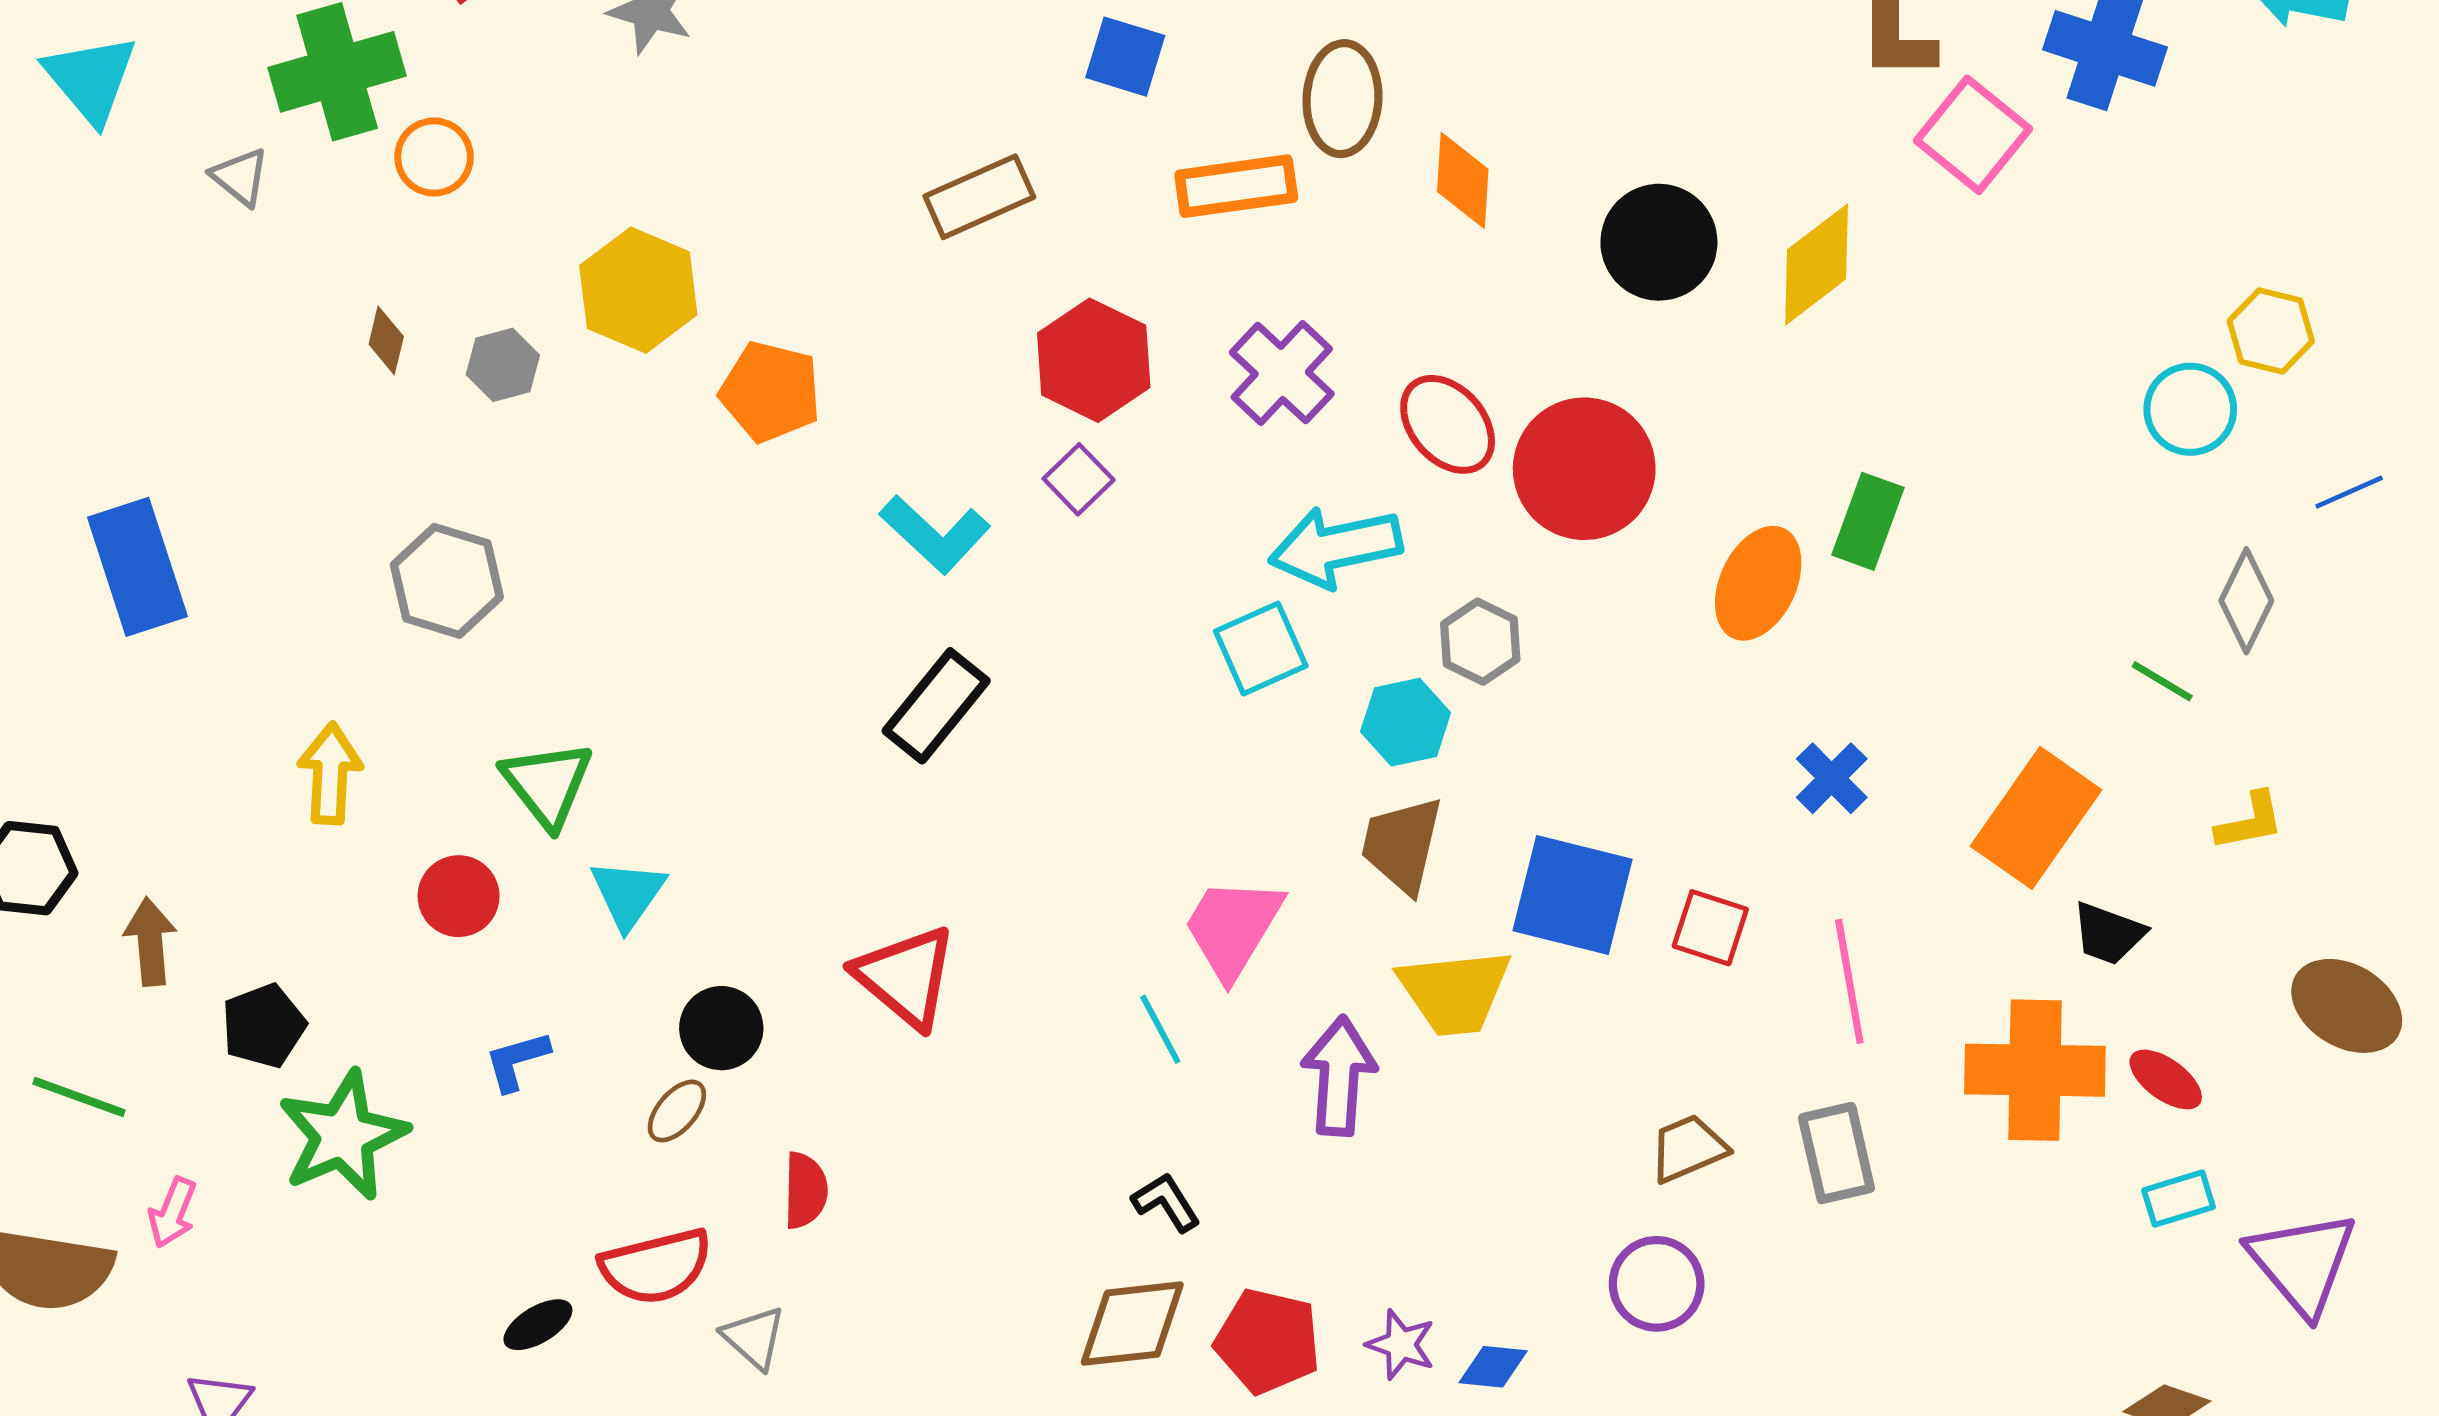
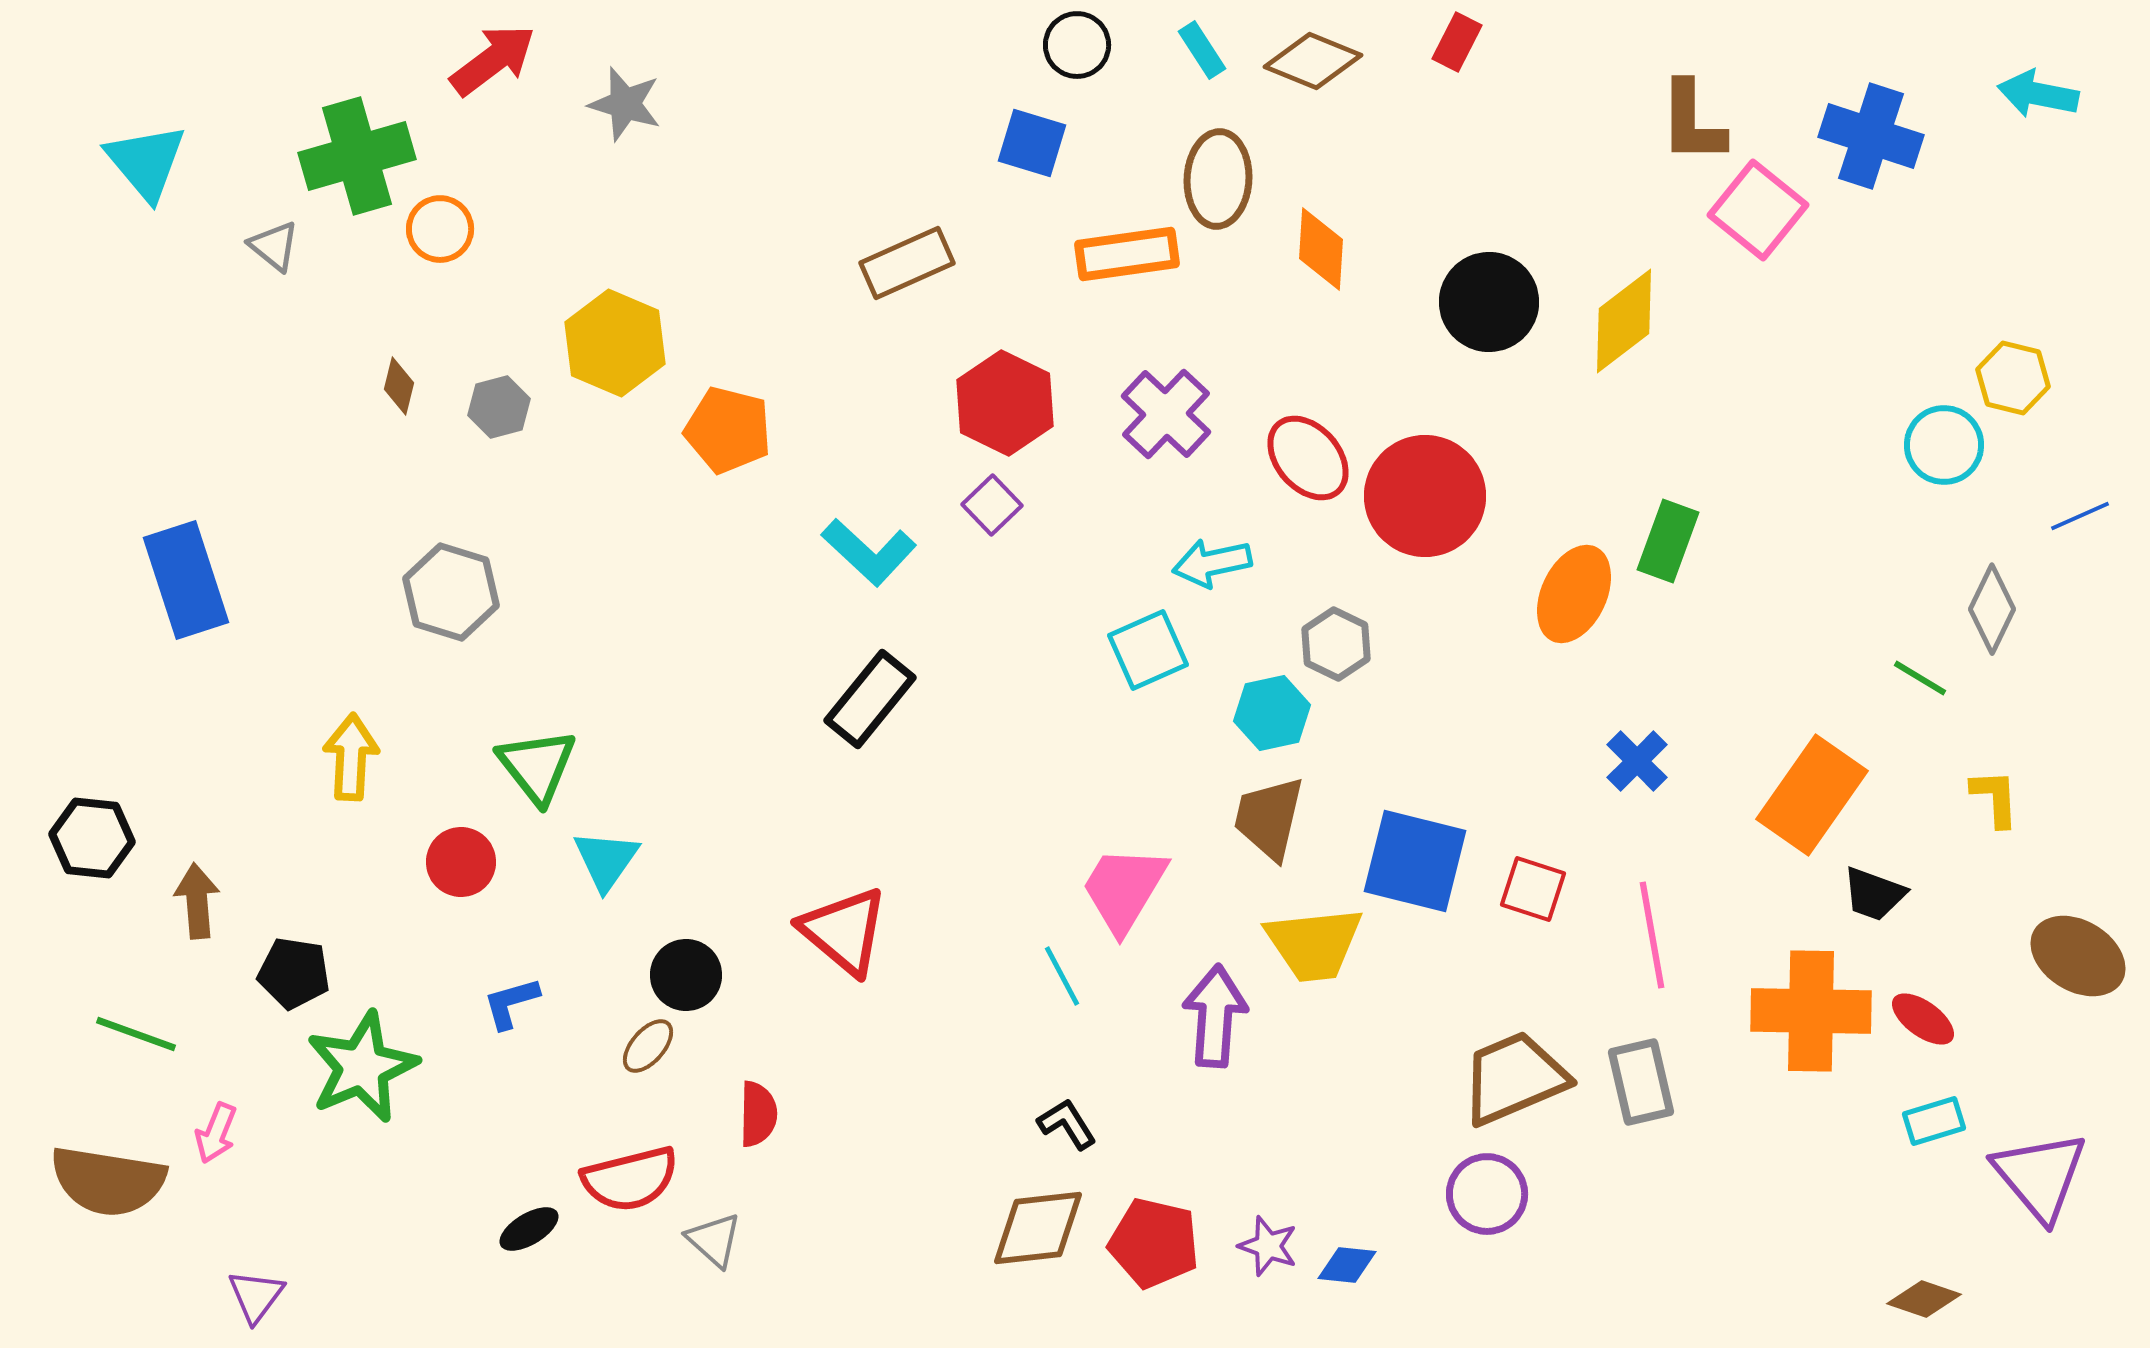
cyan arrow: (1335, 547) -> (1212, 563), size x0.7
yellow L-shape: (2250, 821) -> (1995, 798), turned -82
black pentagon: (264, 1026) -> (294, 973), turned 30
brown trapezoid: (1688, 1148) -> (1514, 1078), size x1.6

